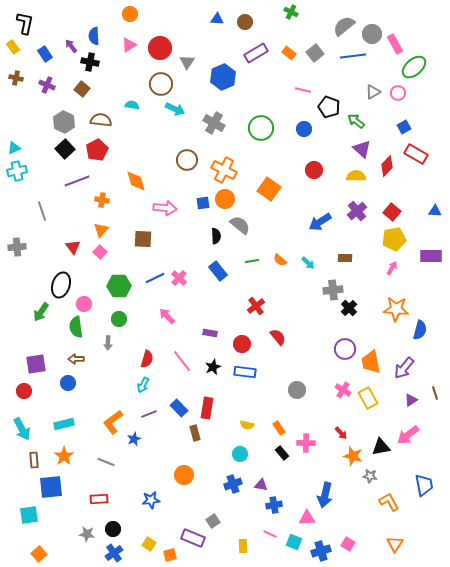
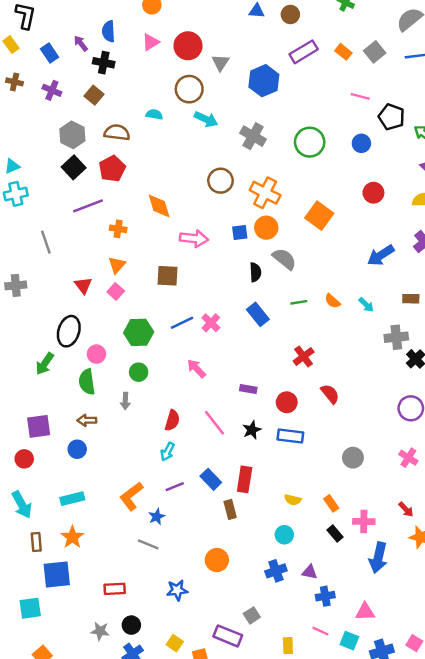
gray line: (106, 462) -> (148, 544), moved
blue arrow: (325, 495) -> (378, 558), moved

